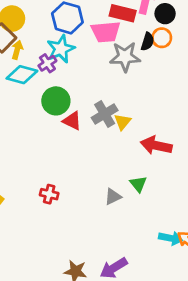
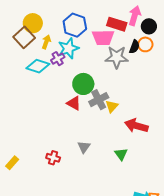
yellow arrow: (17, 50) -> (46, 42), moved
green circle: (56, 101) -> (83, 84), moved
gray triangle: (113, 197) -> (84, 147), moved, turned -32

